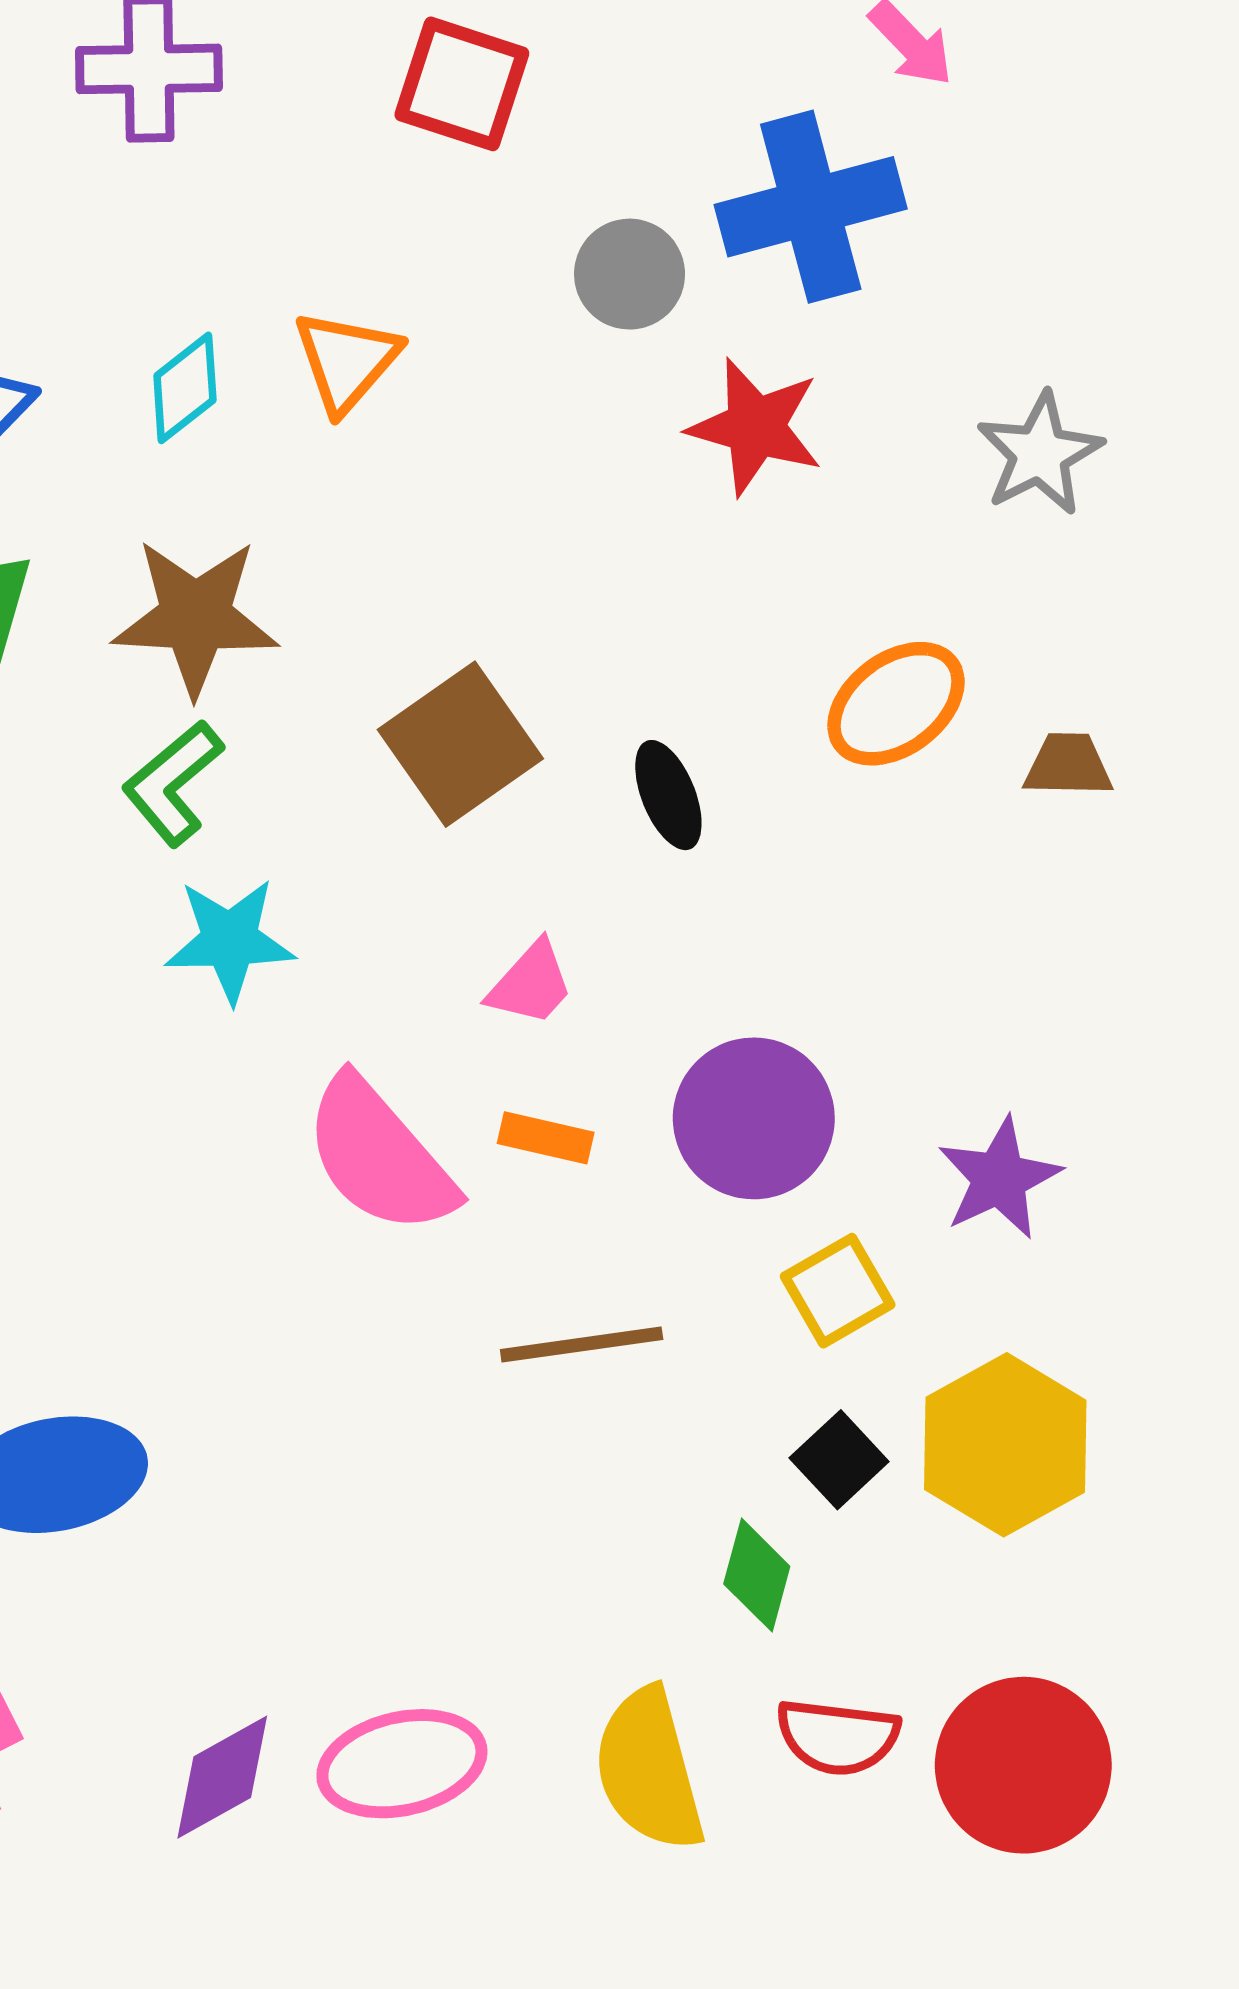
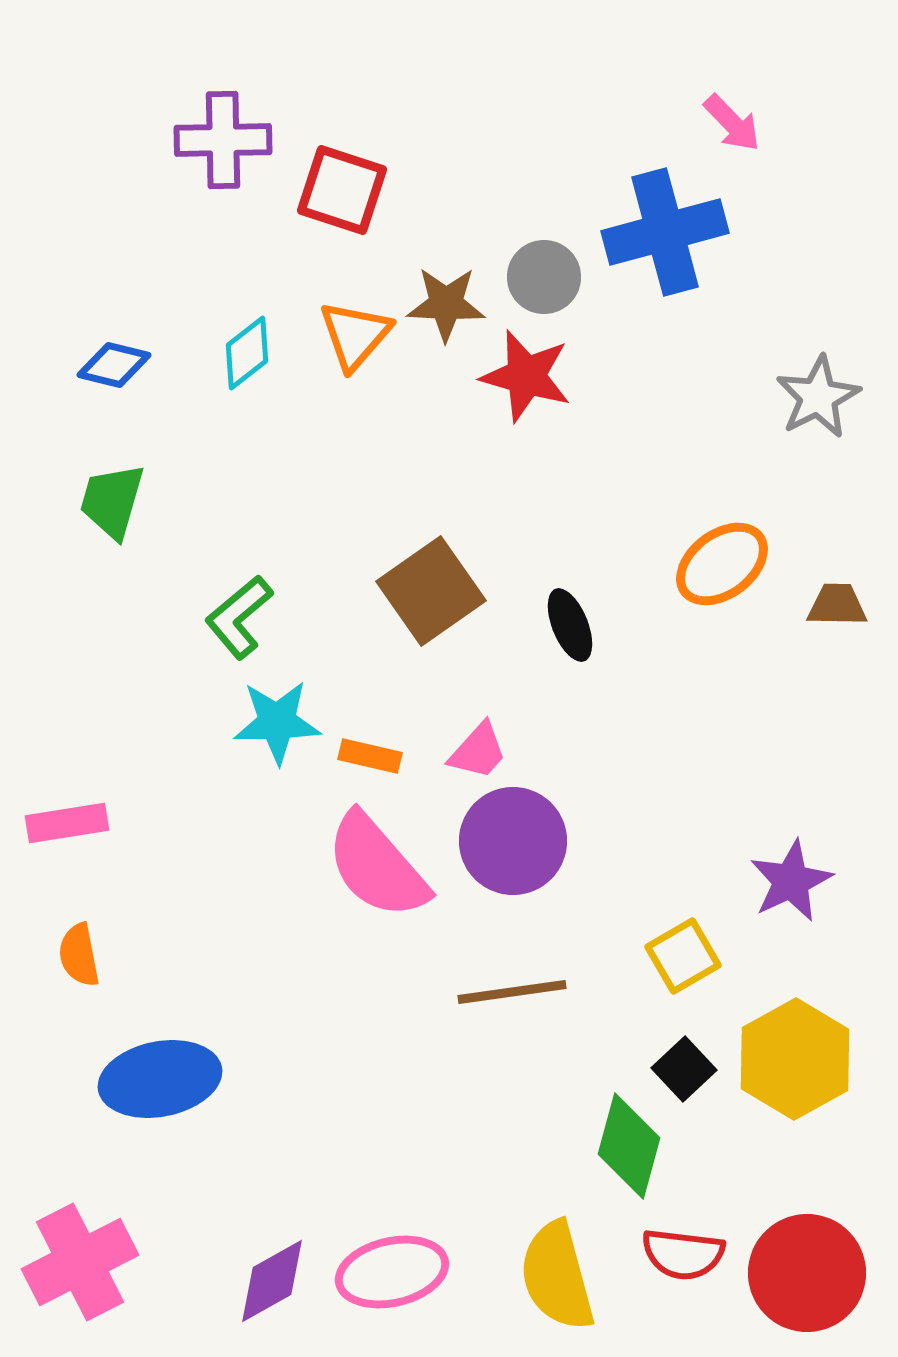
red square: (462, 84) -> (342, 190), moved
red star: (755, 427) -> (526, 376), moved
brown star: (195, 617) -> (446, 304), moved, size x0.7
purple circle: (754, 1118) -> (513, 841), moved
orange rectangle: (546, 1138) -> (370, 756), moved
green diamond: (757, 1575) -> (629, 1146), size x1.4

